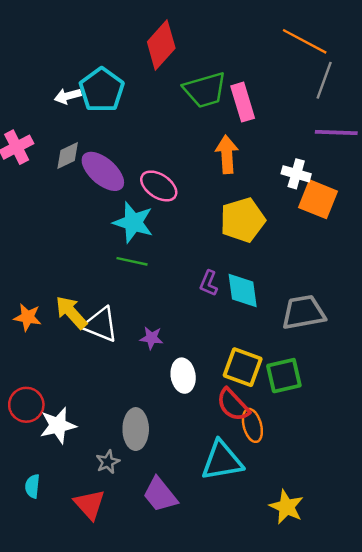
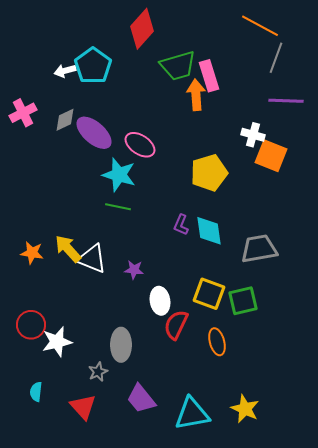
orange arrow: (227, 154) -> (196, 95), moved
red semicircle: (233, 405) -> (176, 325), moved, turned 68
cyan triangle: (222, 461) -> (192, 414), moved

